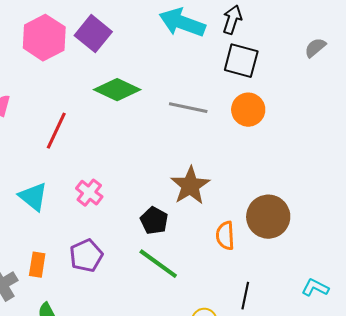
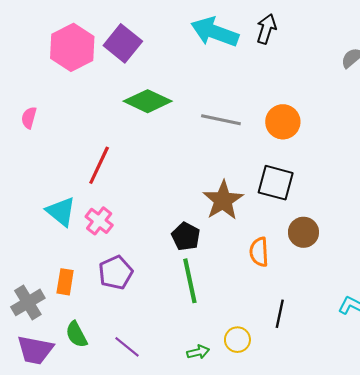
black square: (241, 61) -> (276, 183), moved
red line: (56, 131) -> (99, 165), moved
pink cross: (89, 193) -> (99, 221), moved
brown circle: (268, 217) -> (303, 232), size x0.7
green line: (158, 264) -> (190, 281), turned 42

